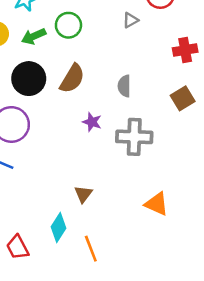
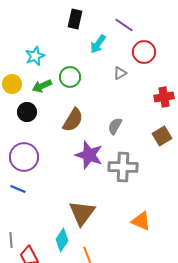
black circle: (29, 79) -> (27, 112), moved, size x0.7
gray semicircle: (124, 86) -> (115, 126), turned 30
purple star: (92, 122) -> (89, 155), size x1.8
brown triangle: (83, 194) -> (82, 213), size x1.8

